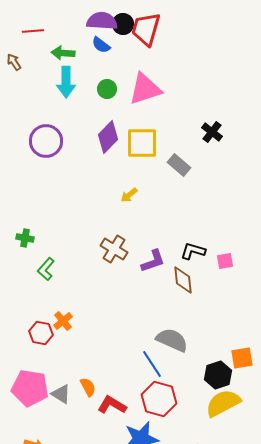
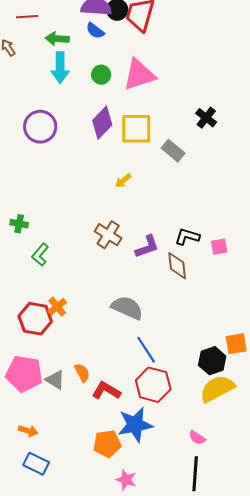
red hexagon: (41, 333) -> (35, 319), size x1.4
gray semicircle: (172, 340) -> (127, 308), moved

